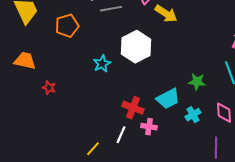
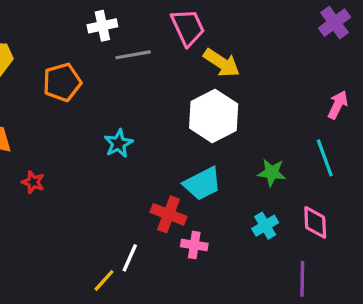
white hexagon: (136, 47) -> (214, 116), moved
cyan trapezoid: (168, 99) -> (202, 184), moved
white line: (121, 135) -> (130, 258), moved

